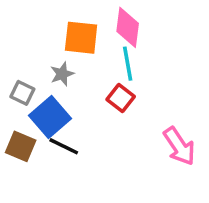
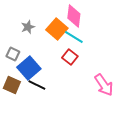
orange square: (81, 38) -> (57, 29), moved, turned 35
cyan line: (128, 64) -> (74, 37), turned -48
gray star: (62, 74) -> (28, 27), moved

